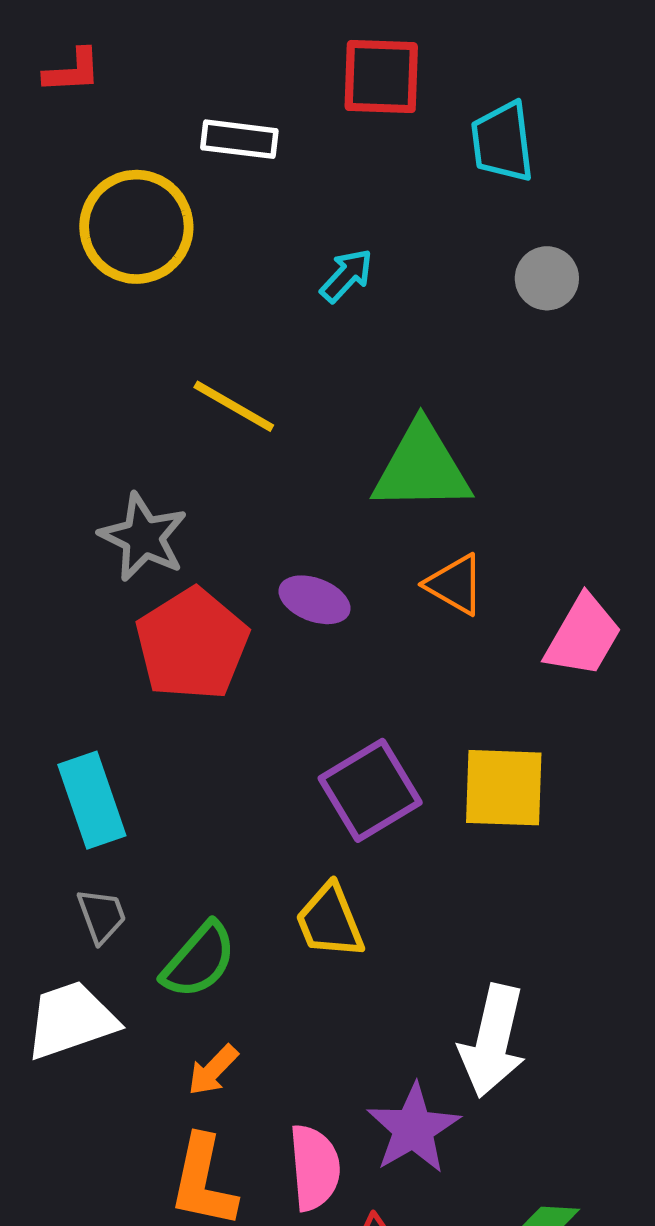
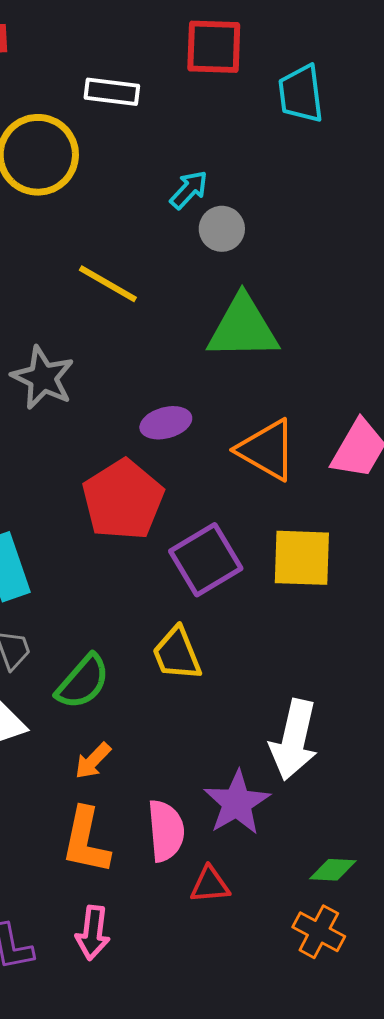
gray circle: (547, 278) -> (222, 229), moved
orange triangle: (455, 584) -> (267, 450), moved, size x1.4
purple ellipse: (315, 600) -> (166, 423), turned -36
red pentagon: (192, 644) -> (123, 500), moved

